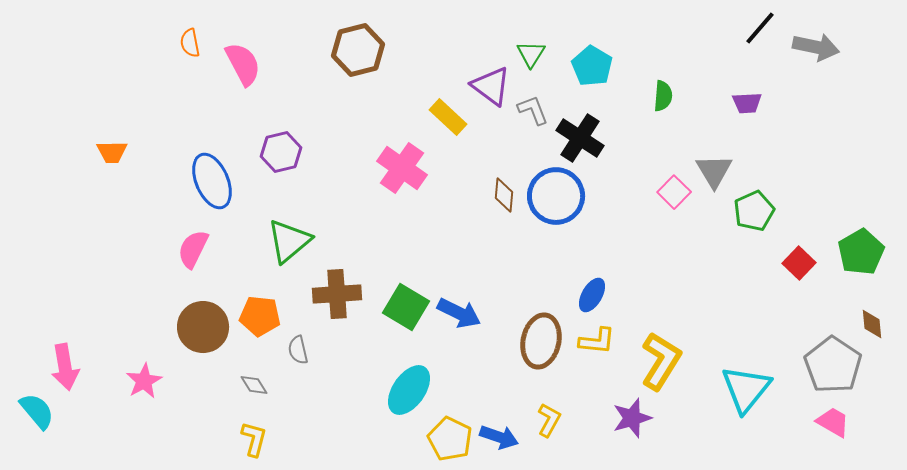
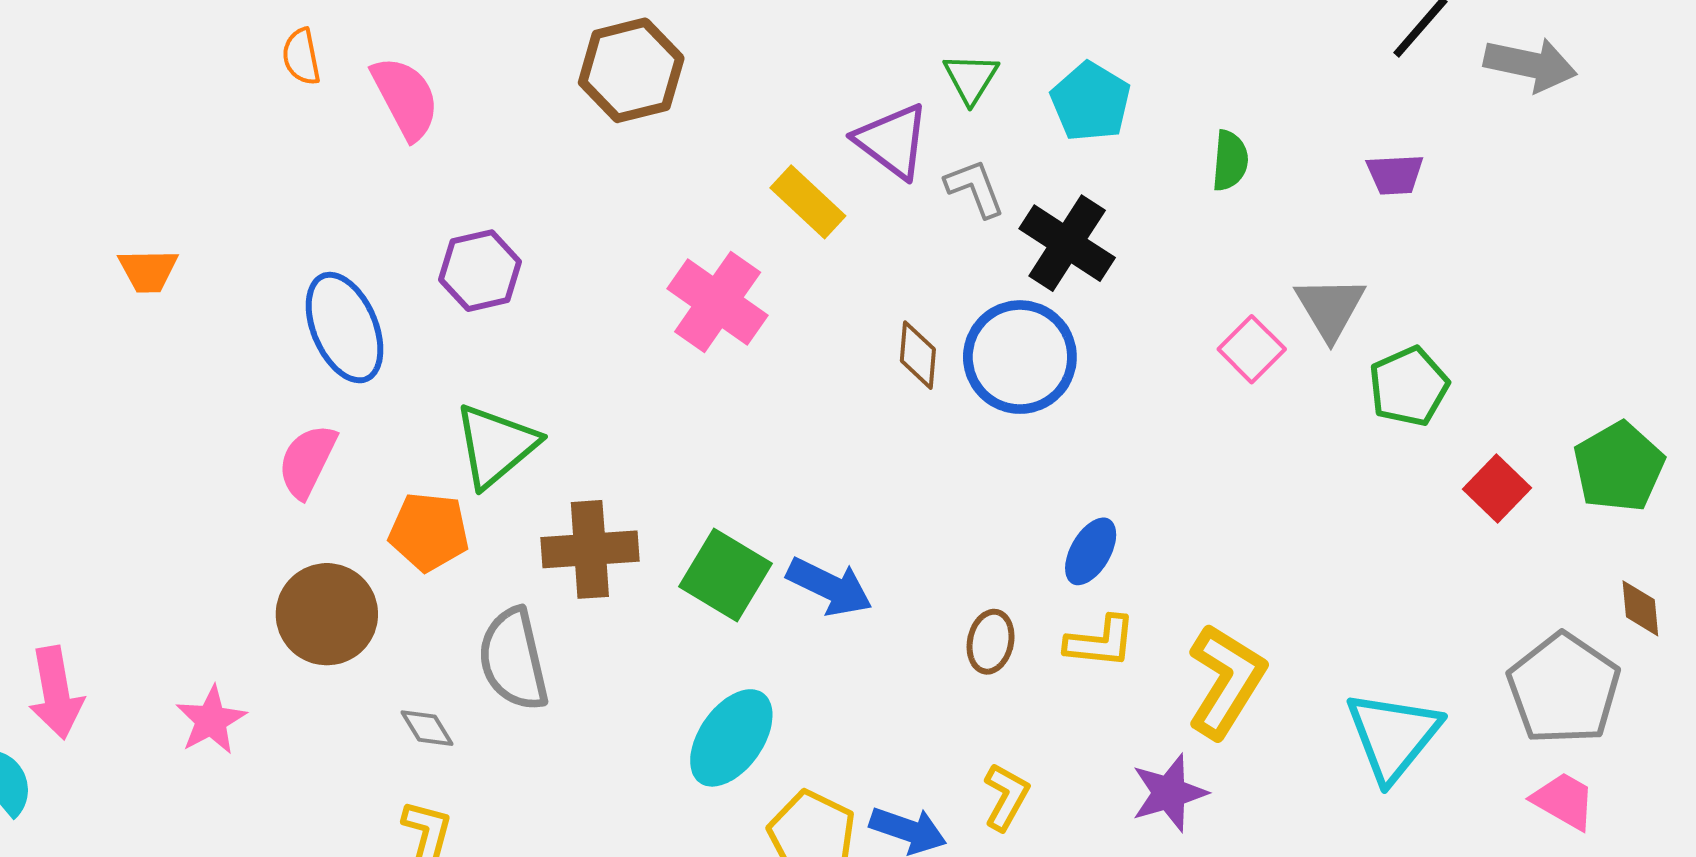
orange pentagon: (260, 316) -> (429, 532), moved
brown ellipse: (541, 341) -> (991, 642), size x0.6
gray semicircle: (298, 350) -> (513, 659), size x1.8

